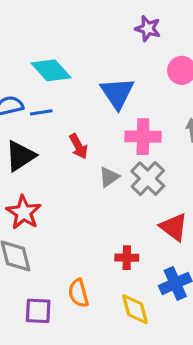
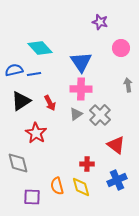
pink cross: (143, 137) -> (81, 89), moved
red arrow: (78, 146) -> (50, 103), moved
red star: (24, 212) -> (36, 133), moved
yellow diamond: (135, 309) -> (81, 187), moved

